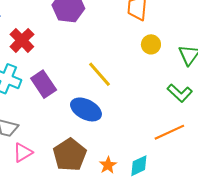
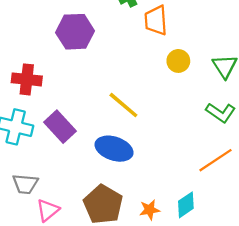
red cross: (22, 40) -> (27, 79), turned -30
orange star: (108, 165) -> (150, 210), turned 30

